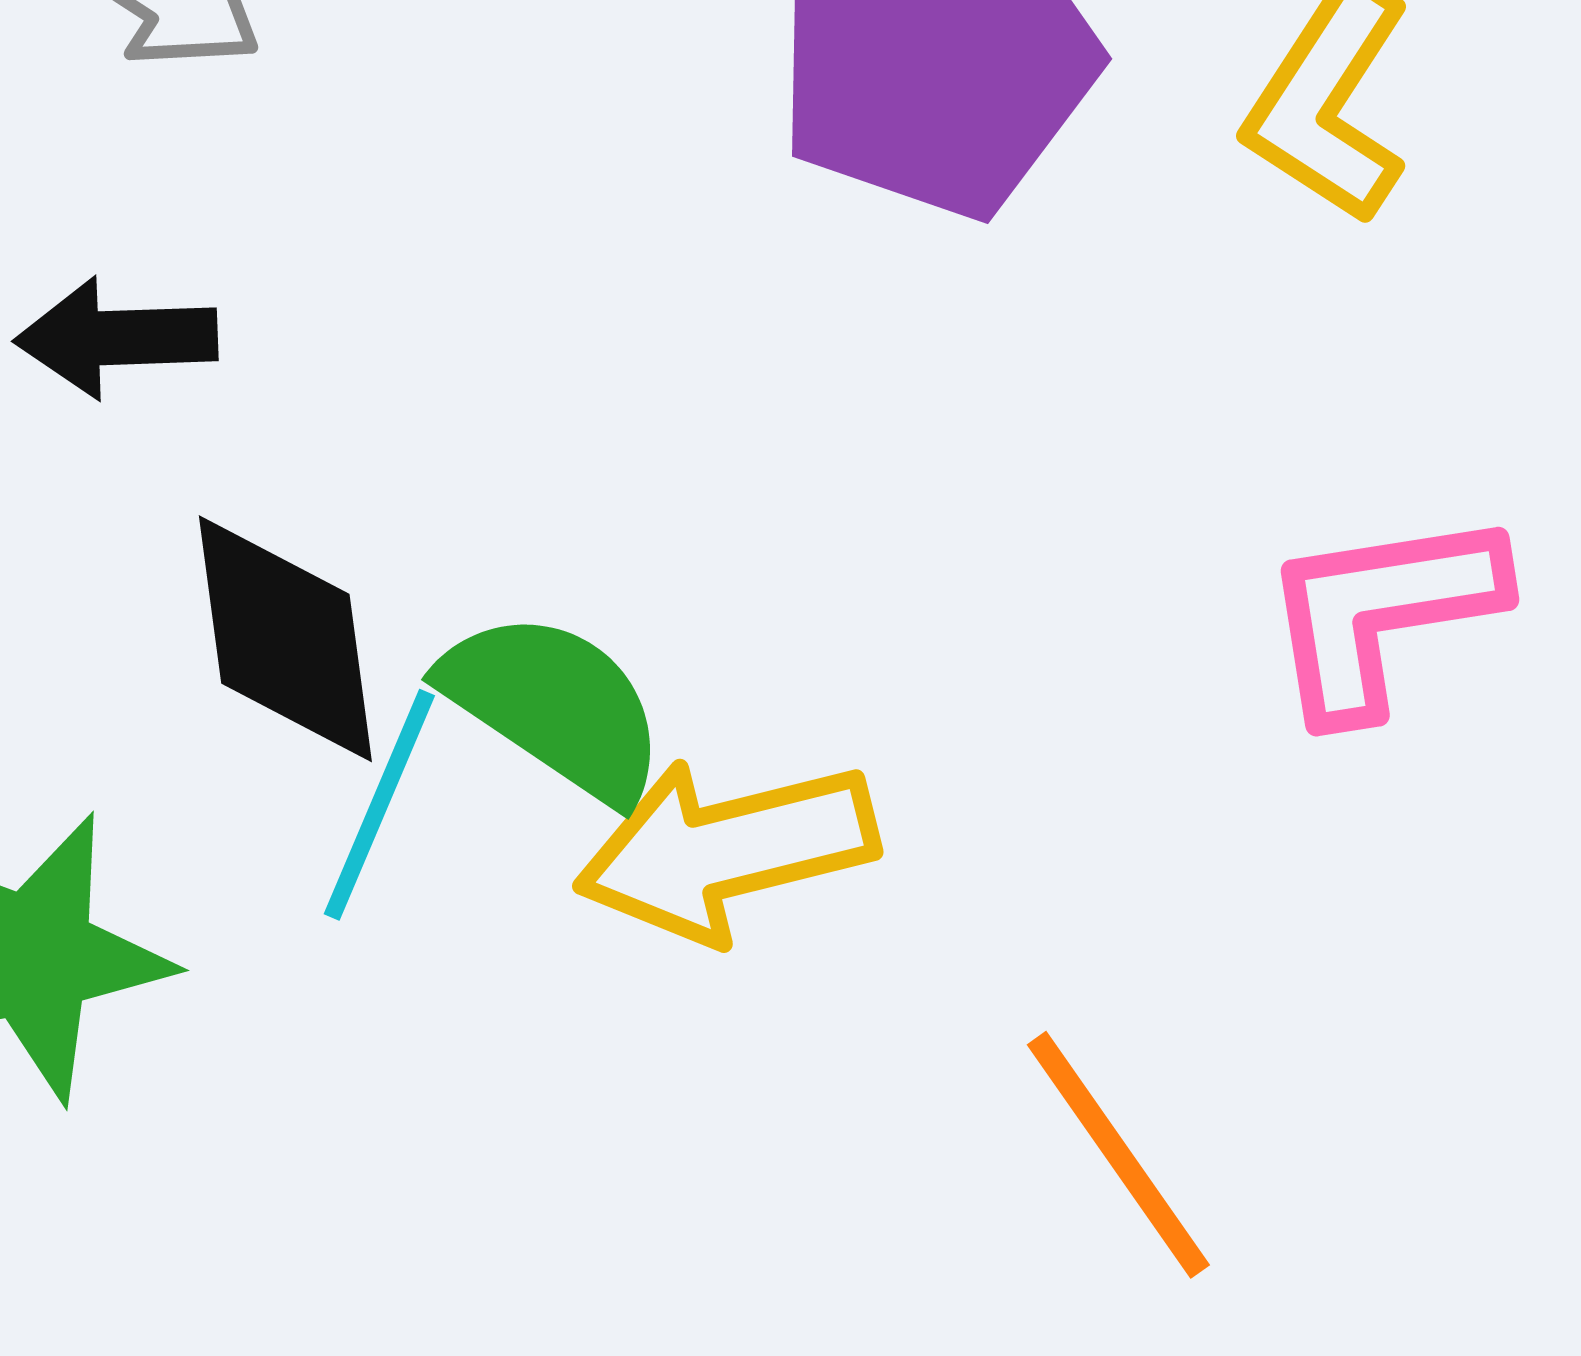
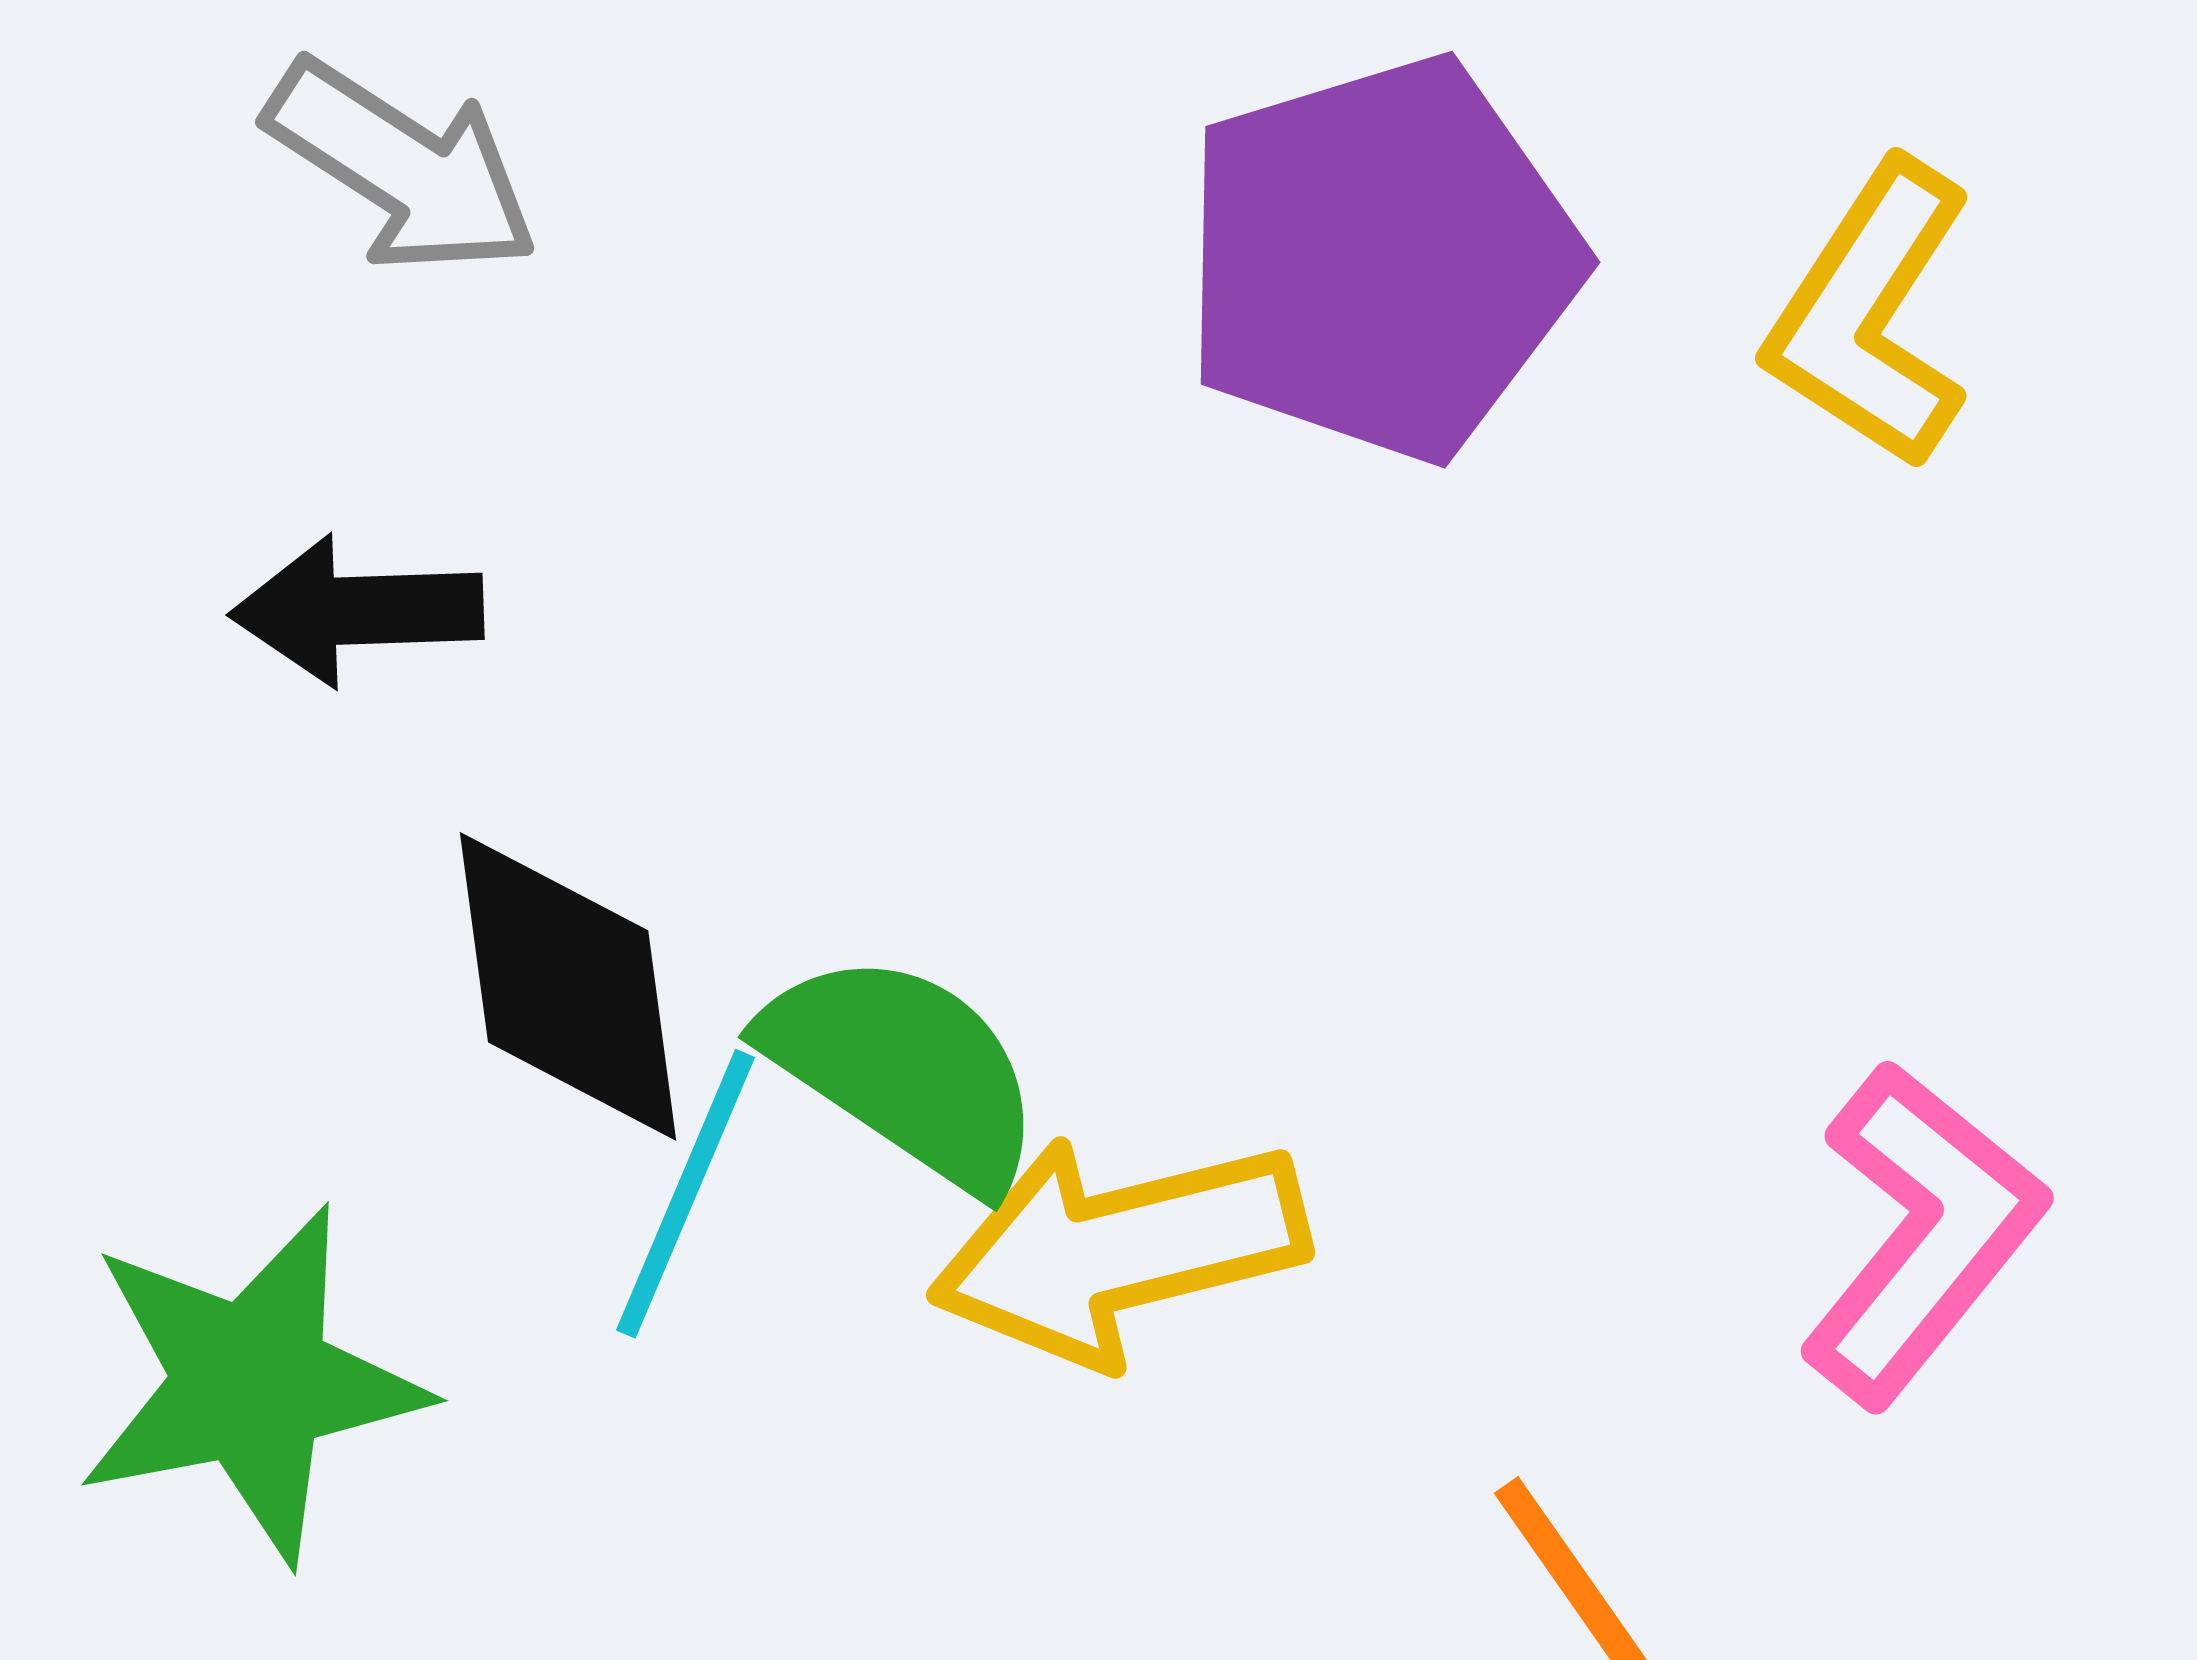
pink L-shape: (1381, 613) -> (1922, 1234), moved, turned 138

